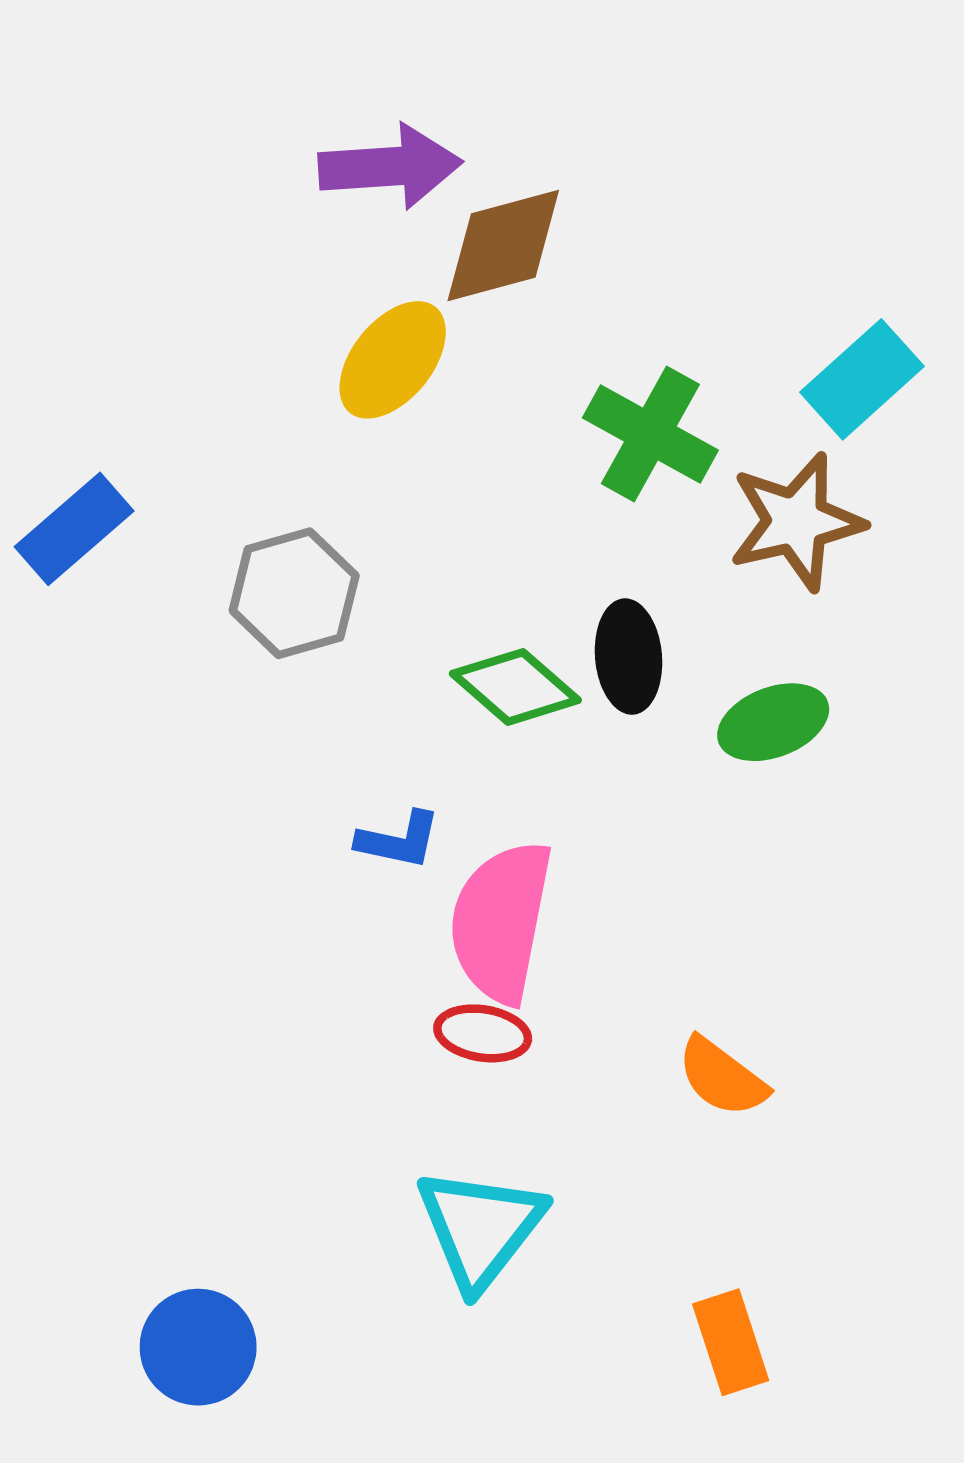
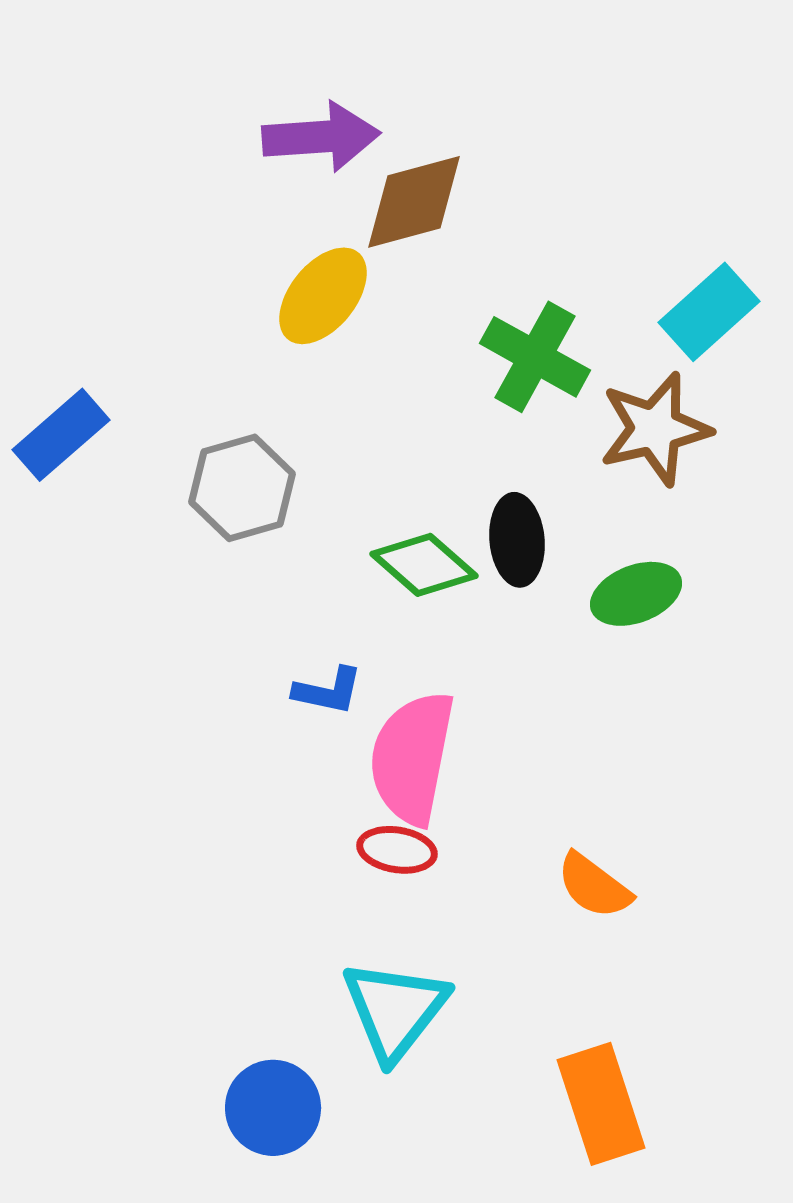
orange rectangle: (731, 1342) -> (601, 1104), size x1.4
blue circle: (198, 1347) -> (273, 1108), moved

